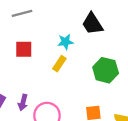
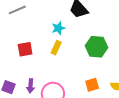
red square: (24, 49) -> (25, 49), moved

